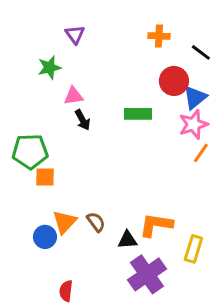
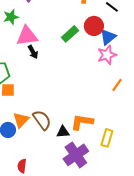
pink triangle: (73, 96) -> (27, 36), size x1.6
green rectangle: (138, 114) -> (70, 34), moved, turned -42
orange line: (201, 153) -> (117, 85), moved
brown semicircle: (96, 222) -> (42, 120), size x1.5

